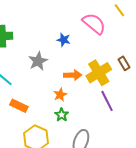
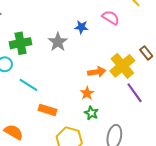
pink semicircle: (94, 24) -> (111, 18), size x0.7
blue star: (64, 40) -> (81, 27), moved
gray star: (38, 61) -> (58, 42), moved

